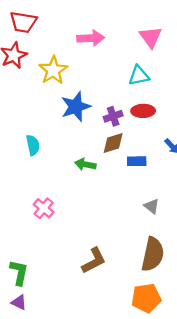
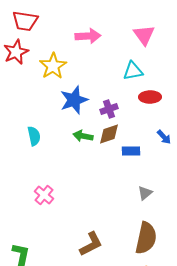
red ellipse: (143, 111) -> (150, 97), moved
green arrow: (85, 164) -> (83, 136), moved
gray triangle: (152, 206) -> (145, 193), turned 42

